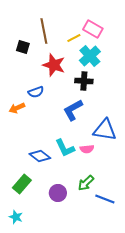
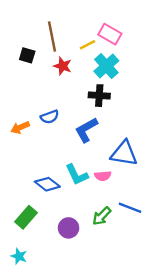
red star: (54, 65) -> (63, 66), moved, size x0.7
blue semicircle: (36, 92) -> (50, 117), moved
blue line: (105, 199) -> (130, 208), moved

